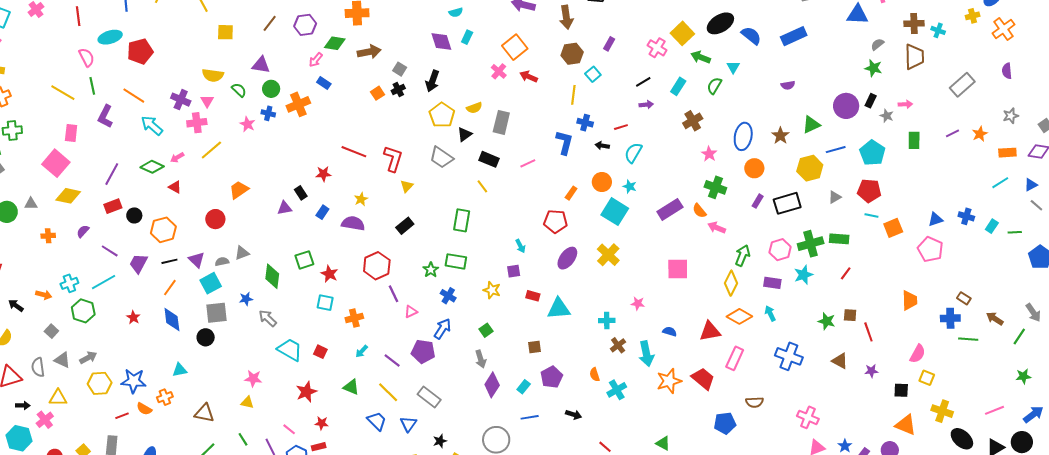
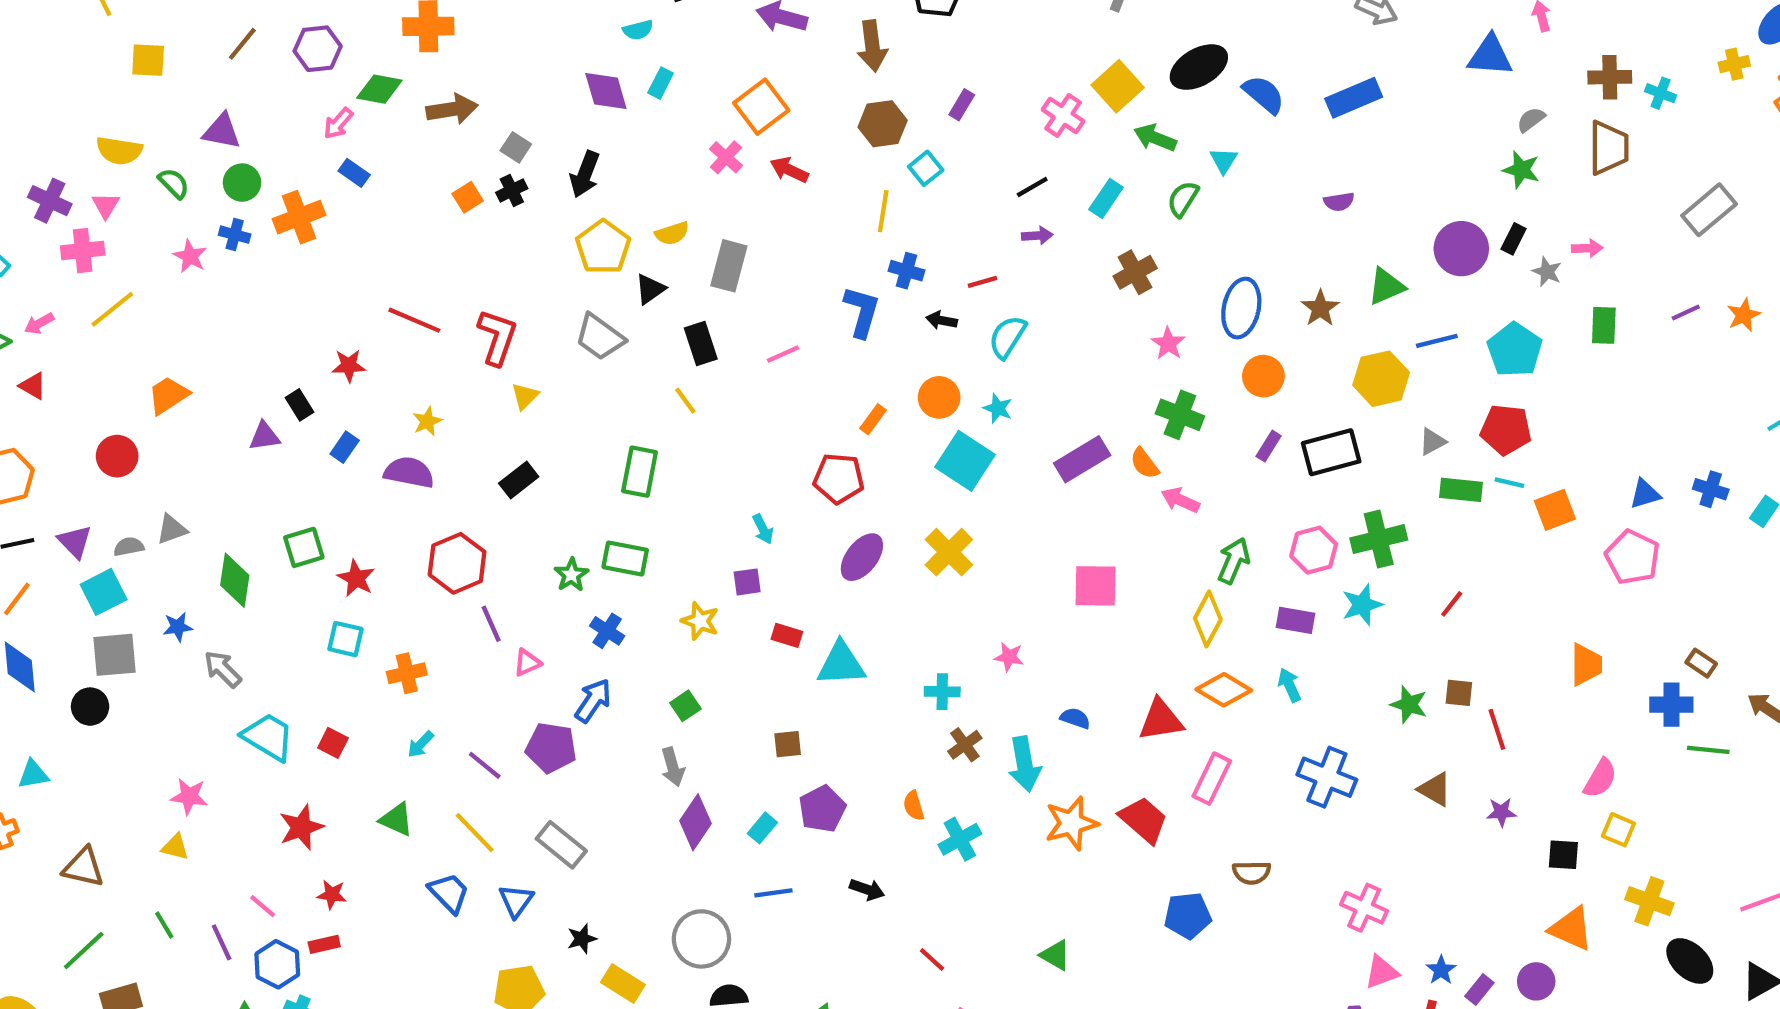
black rectangle: (489, 159) -> (701, 344), turned 48
green rectangle: (839, 239) -> (1461, 490), moved

